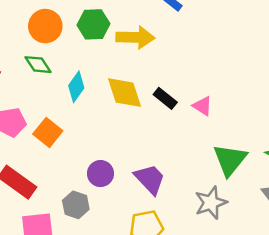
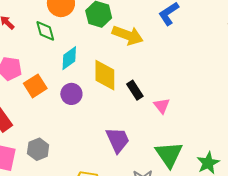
green triangle: (230, 160) -> (169, 154), turned -32
purple circle: (100, 174) -> (71, 94), moved
purple trapezoid: (150, 179) -> (118, 140), moved

